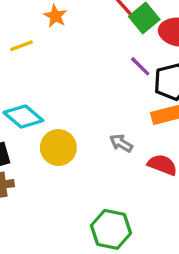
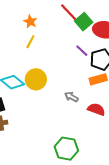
yellow line: (22, 46) -> (30, 42), moved, turned -40
yellow circle: (58, 148) -> (36, 79), moved

